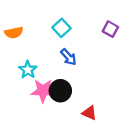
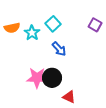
cyan star: (28, 70) -> (32, 33), moved
red triangle: (89, 113) -> (69, 97), moved

